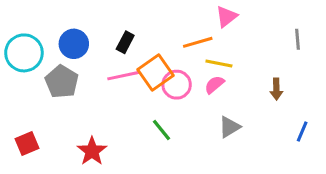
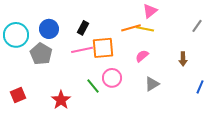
gray line: (298, 39) -> (197, 26), turned 40
yellow line: (219, 63) -> (145, 29), moved
orange square: (155, 73) -> (103, 48), turned 30
pink circle: (177, 85) -> (112, 78), moved
green line: (161, 130) -> (93, 86), moved

